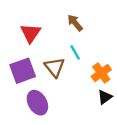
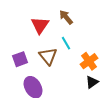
red triangle: (31, 33) -> (40, 25), moved
purple square: (23, 71) -> (20, 59), size x0.7

